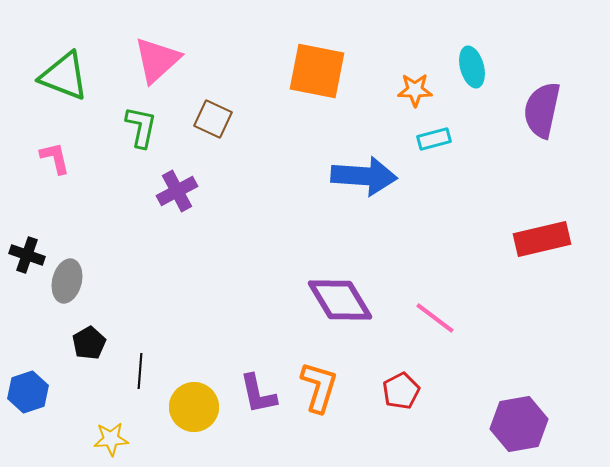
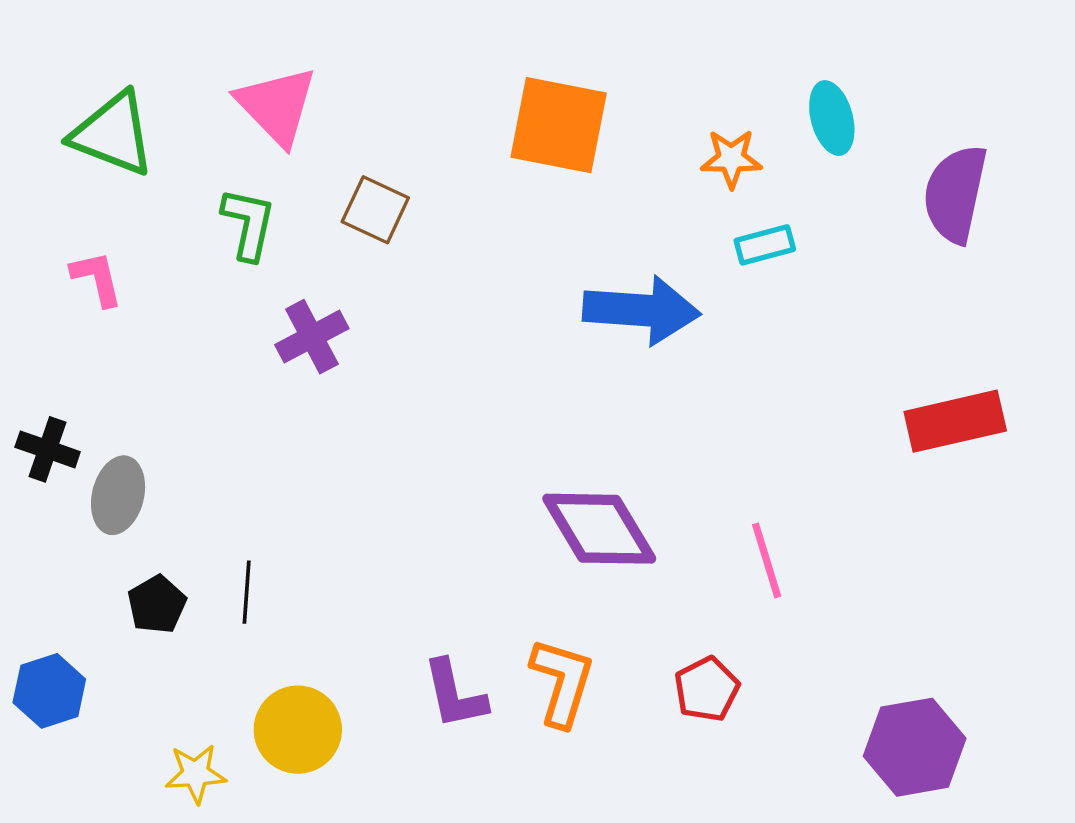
pink triangle: (157, 60) -> (277, 106), turned -32
pink line: (435, 318) -> (767, 560), turned 36
black line: (140, 371) -> (247, 592), moved
yellow circle: (194, 407) -> (298, 730), moved

